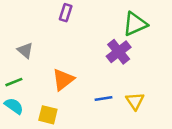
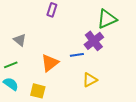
blue line: (103, 98) -> (77, 55), moved
yellow triangle: (135, 101) -> (90, 80), moved, turned 35

